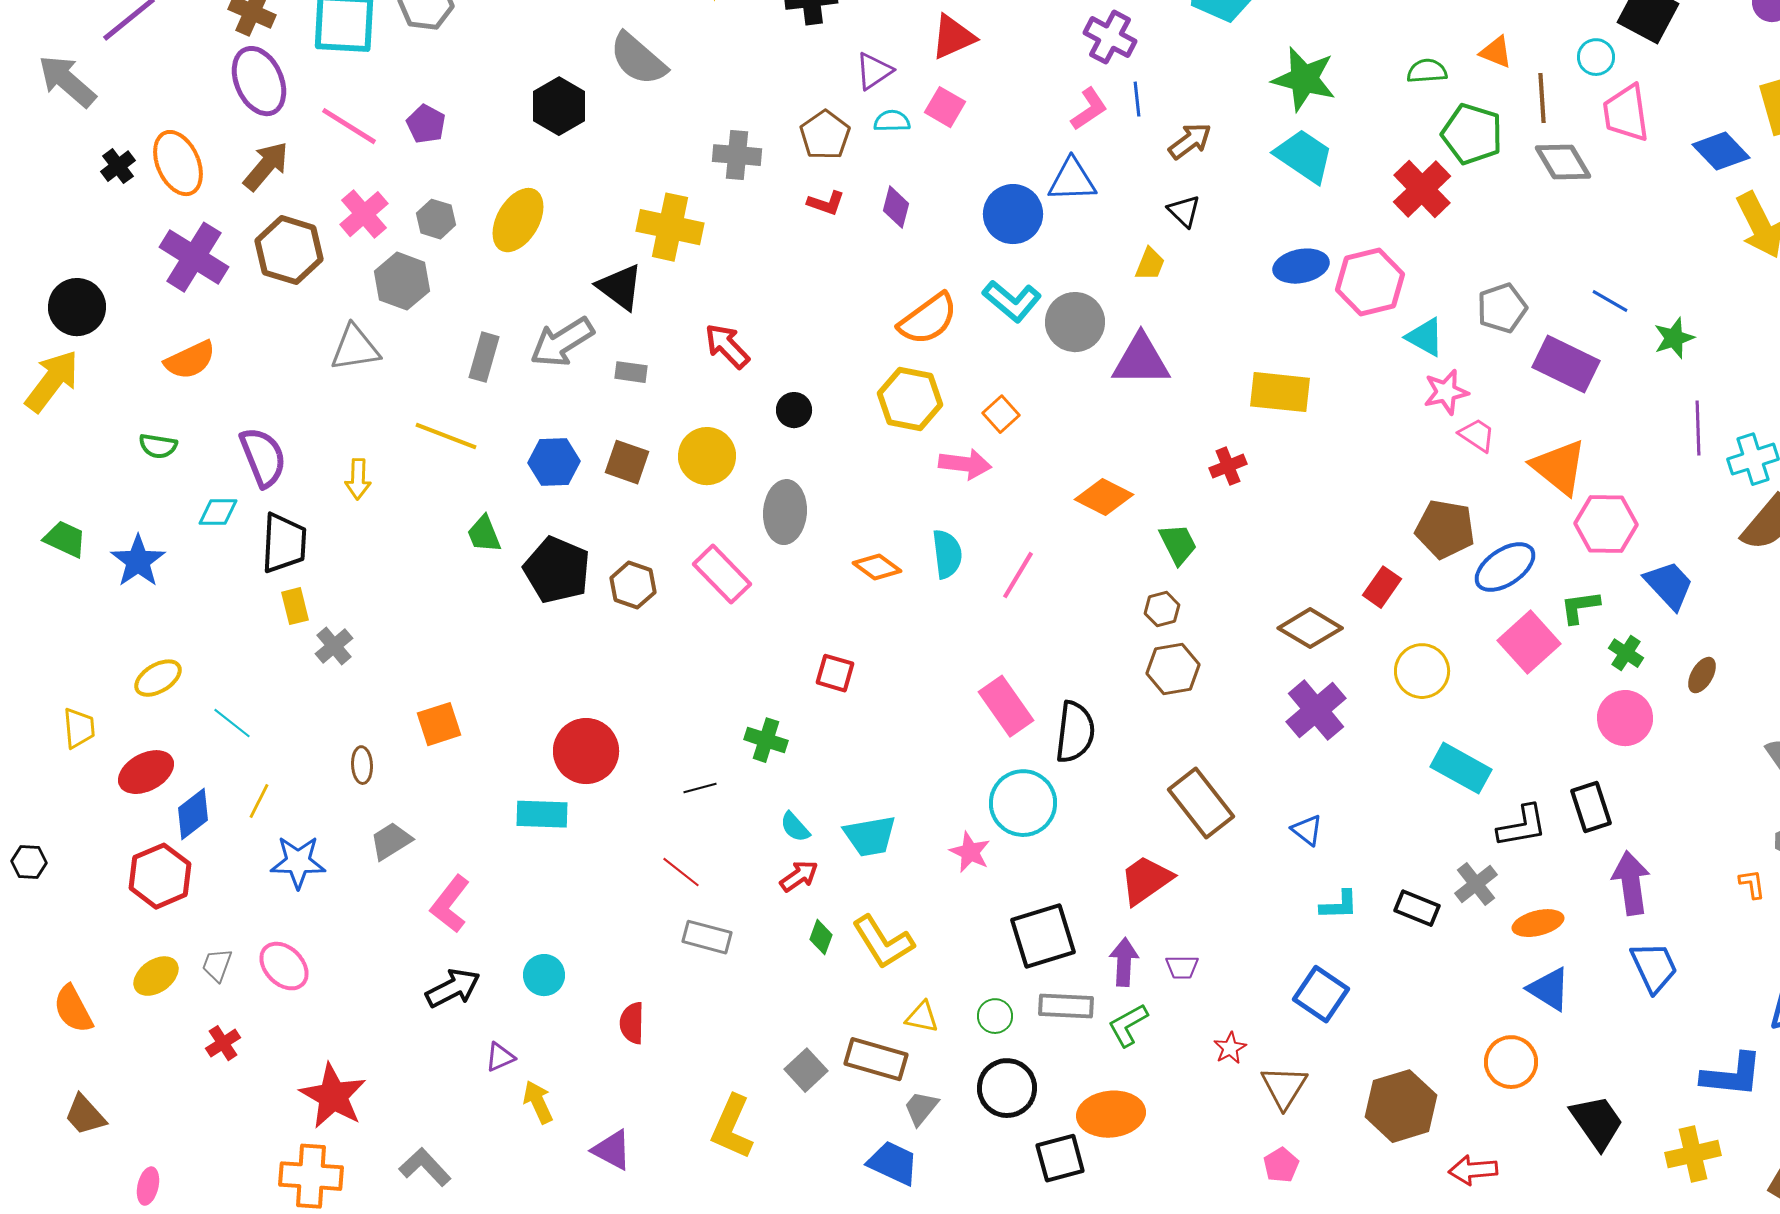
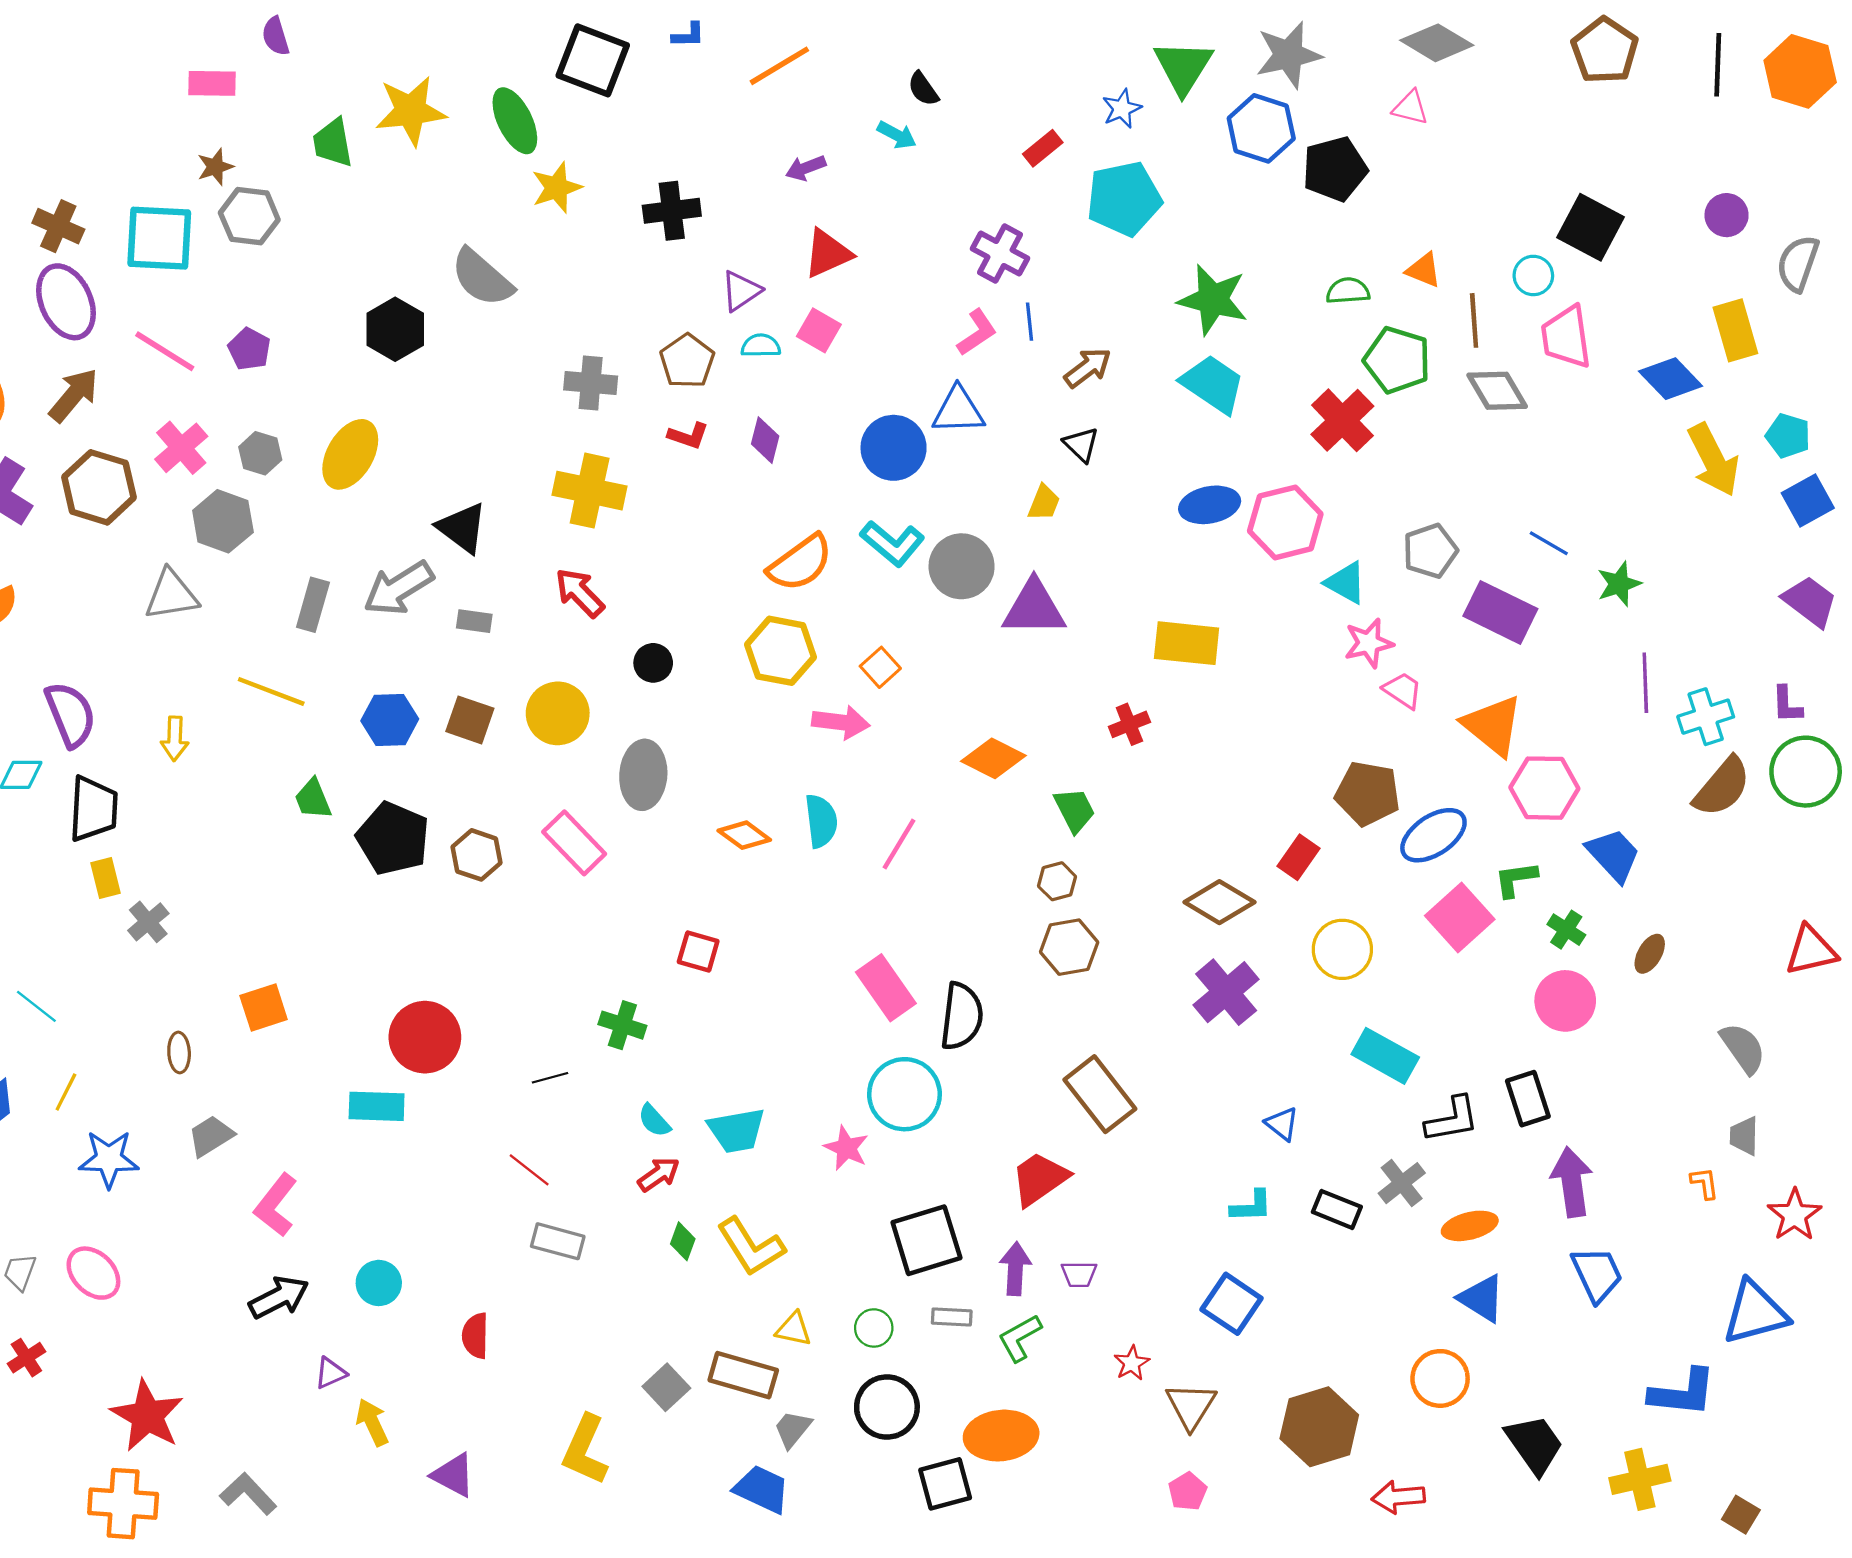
yellow cross: (670, 227) -> (590, 491), moved
blue triangle: (1307, 830) -> (1282, 1124), moved
gray rectangle: (1066, 1006) -> (952, 1317), size x0.7

